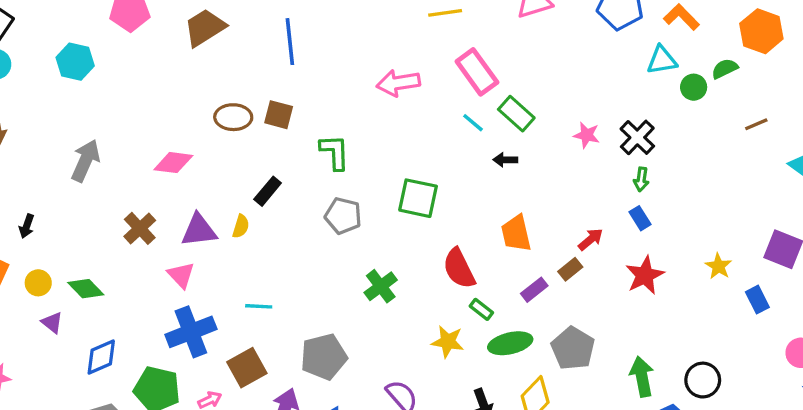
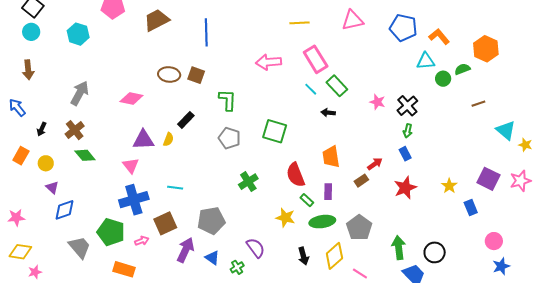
brown cross: (140, 228) -> (75, 130), moved
green diamond: (86, 289) -> (85, 155), moved
purple rectangle: (534, 290) -> (328, 192), moved, turned -56
blue diamond: (101, 357) -> (65, 210), moved

